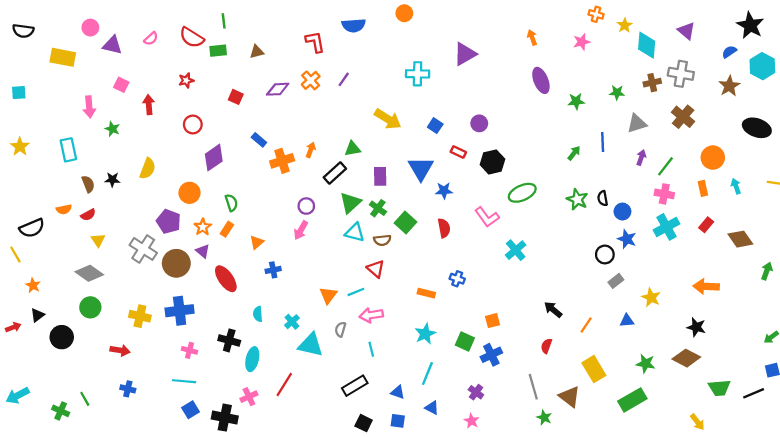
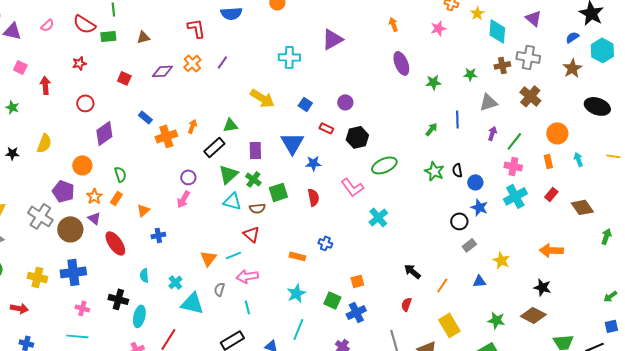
green square: (405, 223) -> (278, 192), turned 30

